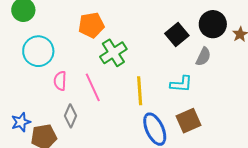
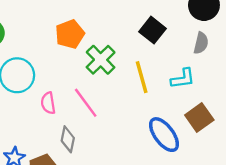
black square: (177, 35) -> (153, 30), moved
yellow line: (140, 91) -> (142, 77), moved

